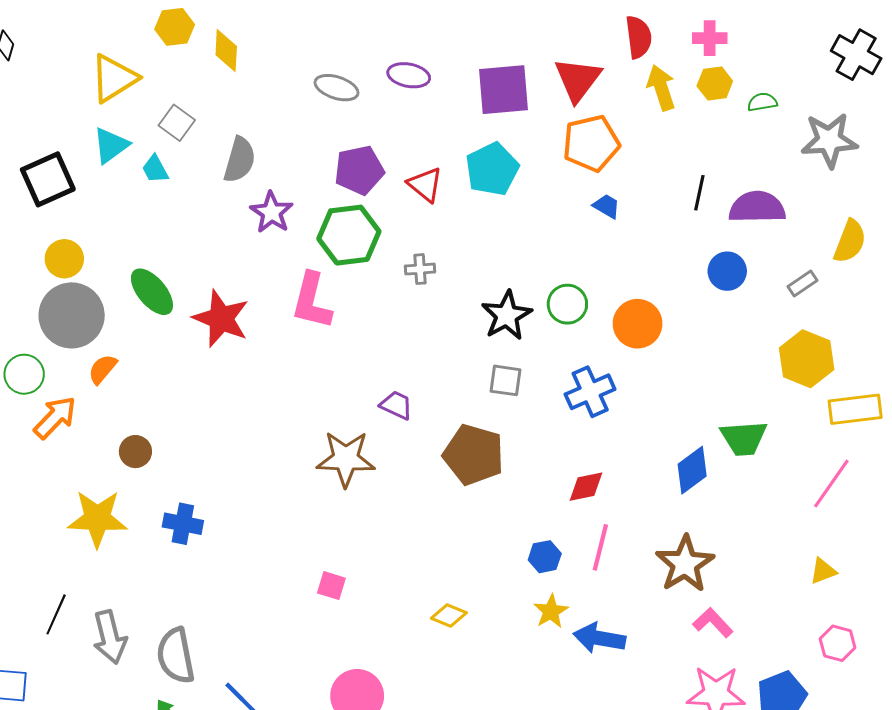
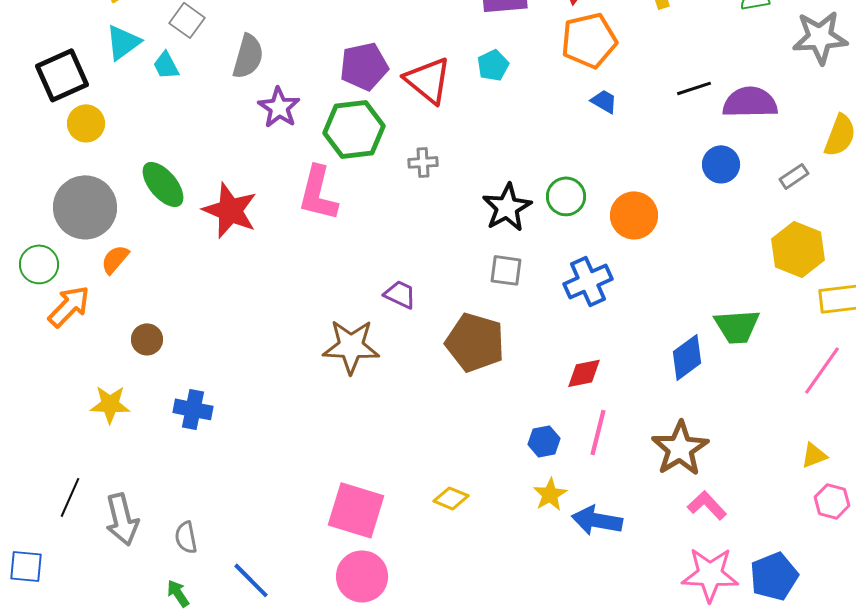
cyan pentagon: (492, 169) -> (493, 65), size x0.6
red triangle: (425, 185) -> (428, 80), size x1.4
black line: (699, 193) -> (694, 88), turned 60
yellow circle: (64, 259) -> (86, 123), moved
yellow star: (97, 519) -> (110, 404), size x0.7
pink square: (331, 586) -> (356, 510), moved, size x2.0
pink hexagon: (838, 643) -> (832, 501), moved
gray semicircle: (176, 656) -> (186, 537), size x0.6

